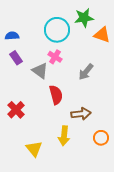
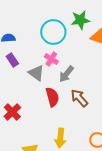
gray arrow: (86, 72) -> (66, 74), moved
brown arrow: (81, 114) -> (79, 98), moved, turned -126

